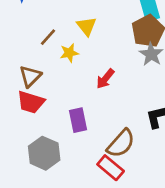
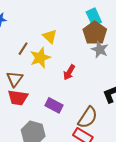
yellow star: (69, 53) -> (40, 58), size x1.5
purple rectangle: (78, 120) -> (54, 105), turned -42

